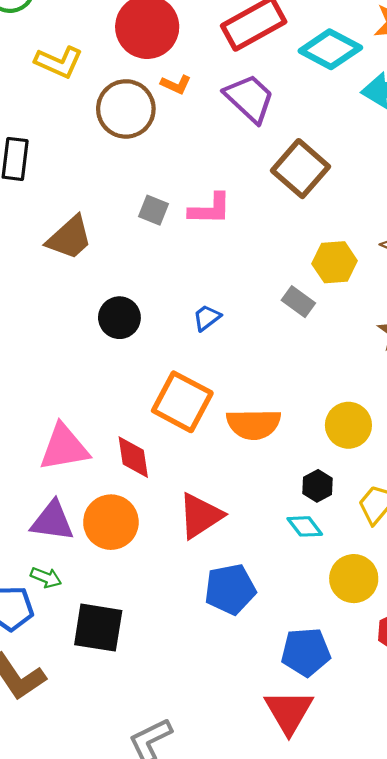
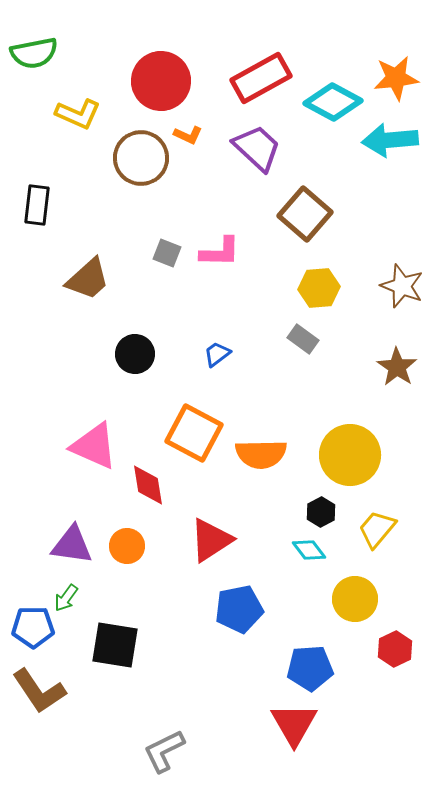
yellow hexagon: (335, 262) -> (319, 288), moved
yellow circle: (348, 425) -> (350, 455), size x1.4
pink triangle: (64, 448) -> (94, 446), moved, turned 34
orange circle: (111, 522) -> (127, 546), size x0.7
green arrow: (46, 577) -> (66, 598), turned 104

